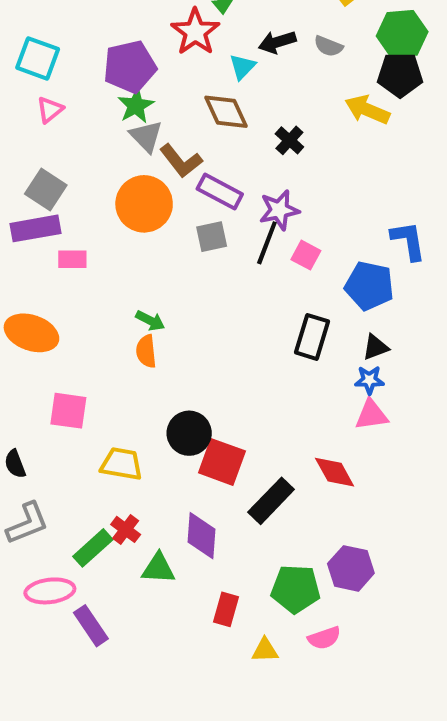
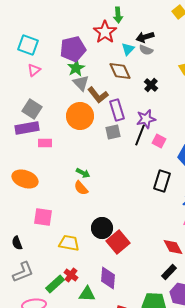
gray semicircle: (328, 46) -> (146, 50), moved
purple rectangle: (220, 192) -> (117, 110), turned 45
orange semicircle: (146, 351) -> (81, 188), turned -35
red square: (222, 462) -> (118, 242), turned 30
black rectangle: (271, 501) -> (169, 272), moved, size x0.7

